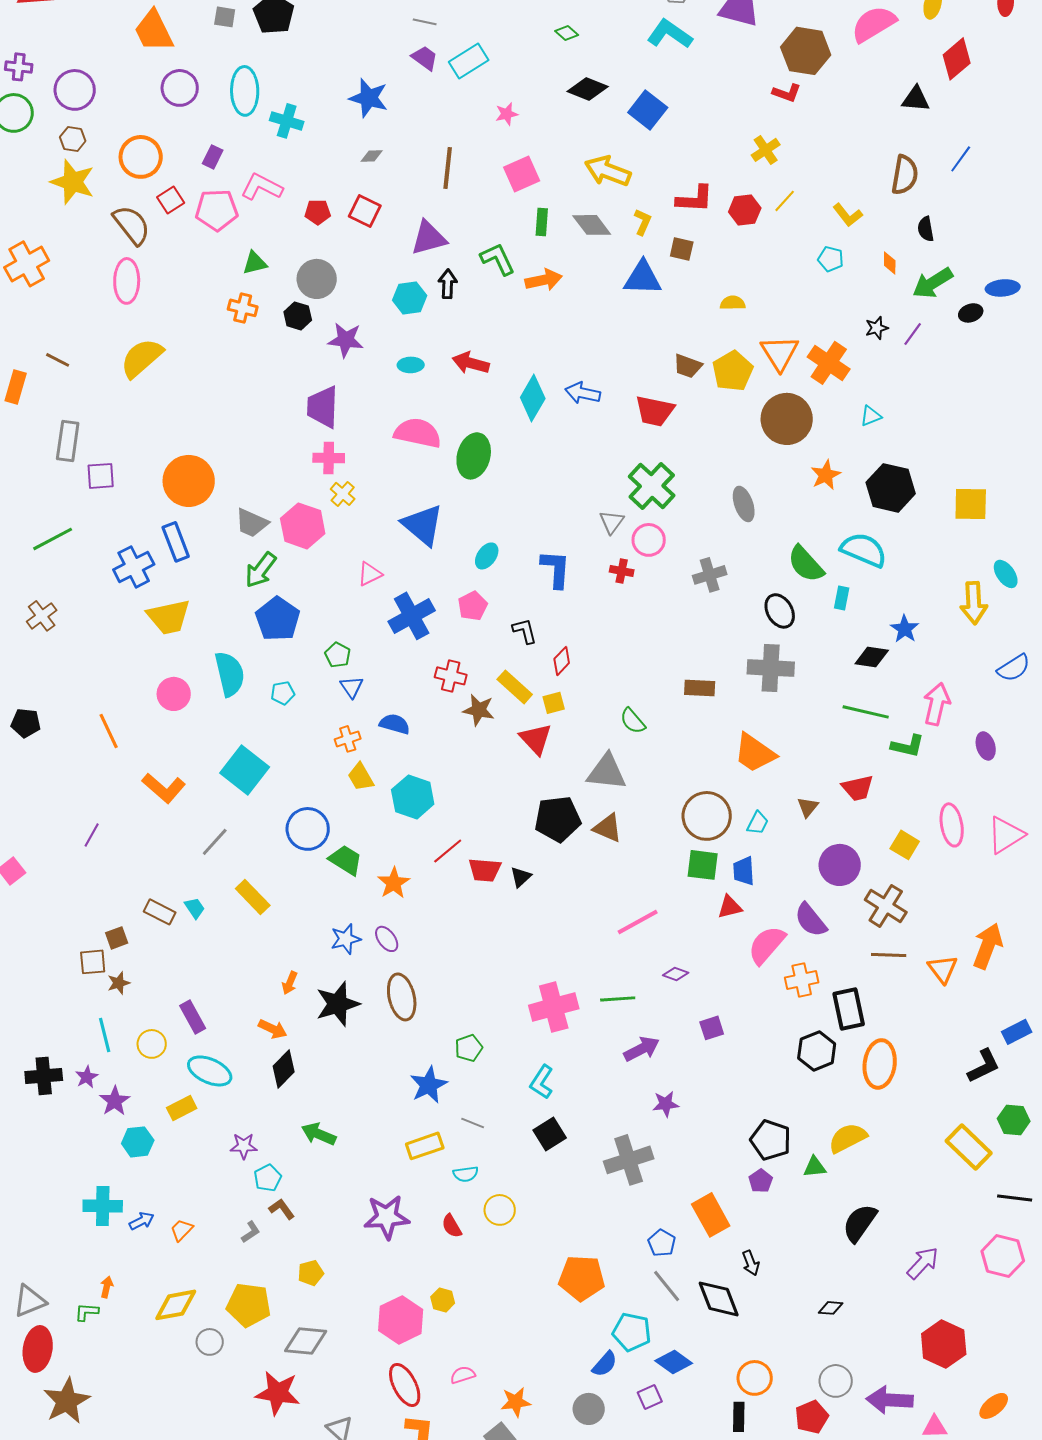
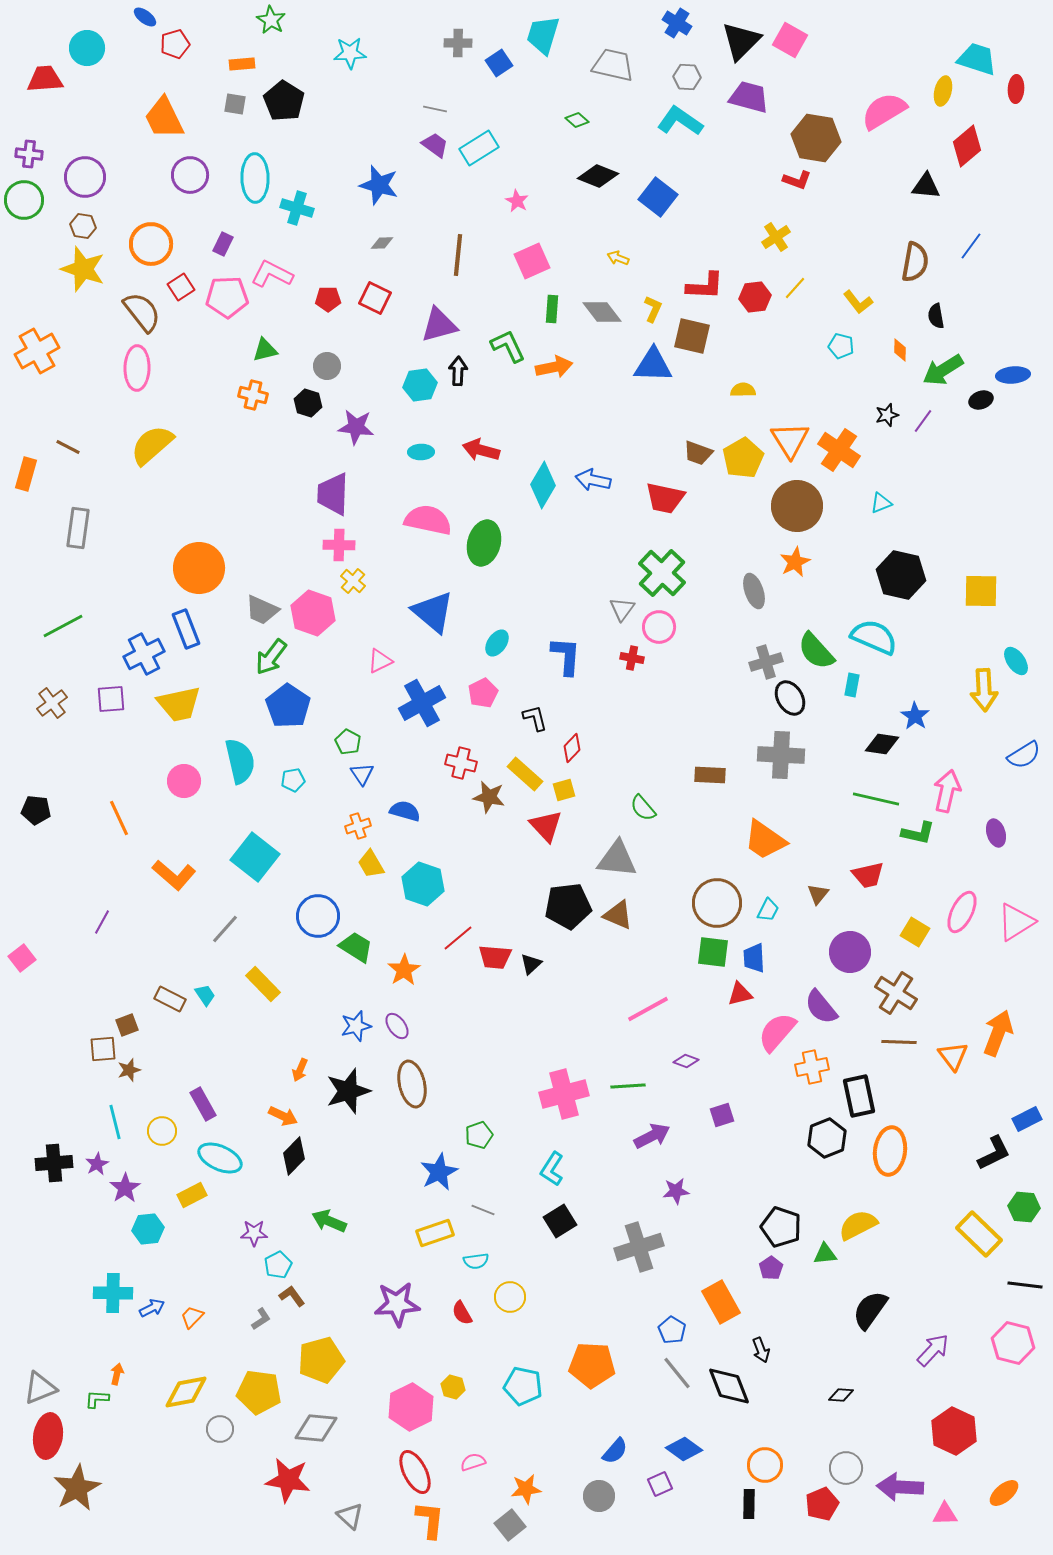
pink star: (507, 114) -> (517, 201), turned -30
yellow arrow: (608, 171) -> (618, 258), size x0.5
brown square: (682, 249) -> (692, 336), size x1.5
gray circle: (317, 279) -> (327, 366), size x0.7
orange star: (826, 475) -> (795, 562), moved
purple square: (101, 476) -> (111, 699), moved
gray cross: (710, 575) -> (766, 662), moved
pink ellipse: (952, 825) -> (962, 912), turned 36
yellow pentagon: (311, 1273) -> (321, 1360), size x1.8
cyan pentagon: (632, 1332) -> (523, 1386), moved

